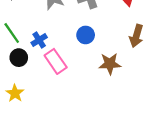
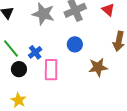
pink rectangle: (56, 61) -> (51, 70), turned 40

